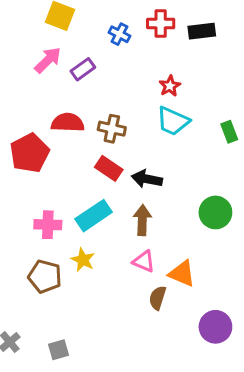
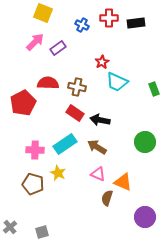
red star: (170, 86) -> (102, 62), moved
brown arrow: (142, 220) -> (97, 147), turned -60

